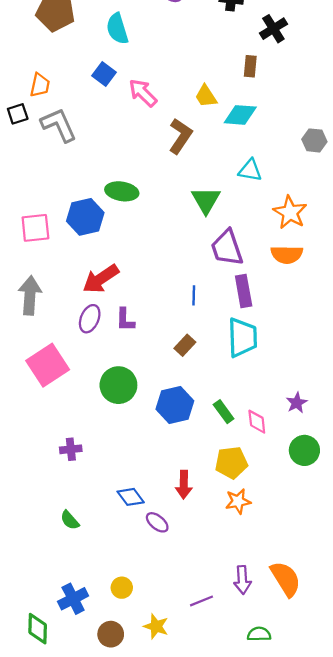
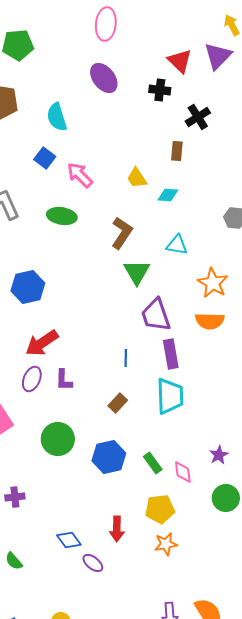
cyan diamond: (240, 115) -> (168, 195), size x0.7
brown L-shape: (180, 136) -> (122, 233), moved
green ellipse: (122, 191) -> (62, 216), moved

